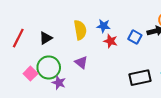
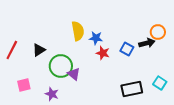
yellow semicircle: (80, 30) -> (78, 31), moved
green circle: (49, 67) -> (61, 66), moved
pink square: (30, 74) -> (24, 85), turned 32

